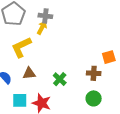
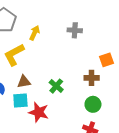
gray cross: (45, 16) -> (75, 30), moved
cyan square: (20, 100) -> (20, 100), moved

